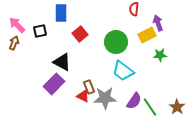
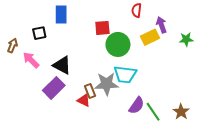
pink arrow: (17, 25) -> (31, 60), moved
red square: (80, 34) -> (102, 28), moved, turned 35
green star: (160, 55) -> (186, 39), moved
cyan trapezoid: (123, 71) -> (125, 74), turned -30
gray star: (105, 98) -> (107, 84), moved

